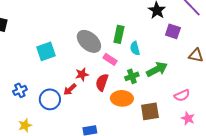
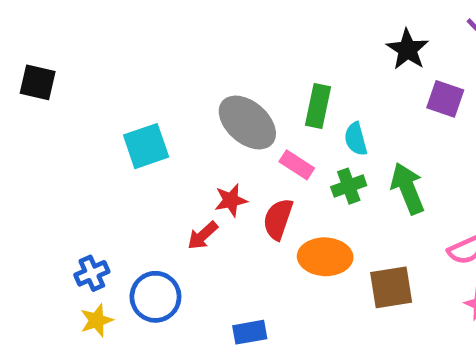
green arrow: (157, 69) -> (408, 188), turned -85
green cross: (132, 76) -> (349, 186), moved
blue cross: (20, 90) -> (92, 273), moved
blue circle: (50, 99) -> (155, 297), moved

